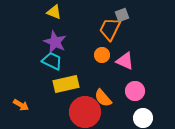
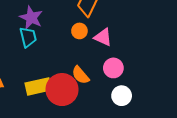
cyan trapezoid: (52, 61) -> (28, 37), turned 50
yellow rectangle: (66, 84) -> (38, 86), moved

